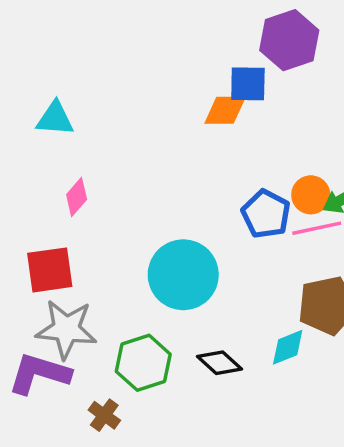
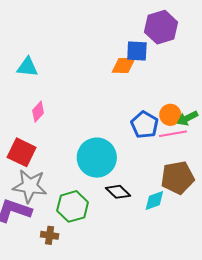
red square: (50, 270) -> (22, 152), turned 32
black diamond: (220, 363) -> (118, 192), moved
brown cross: (104, 415) -> (50, 235), turned -30

